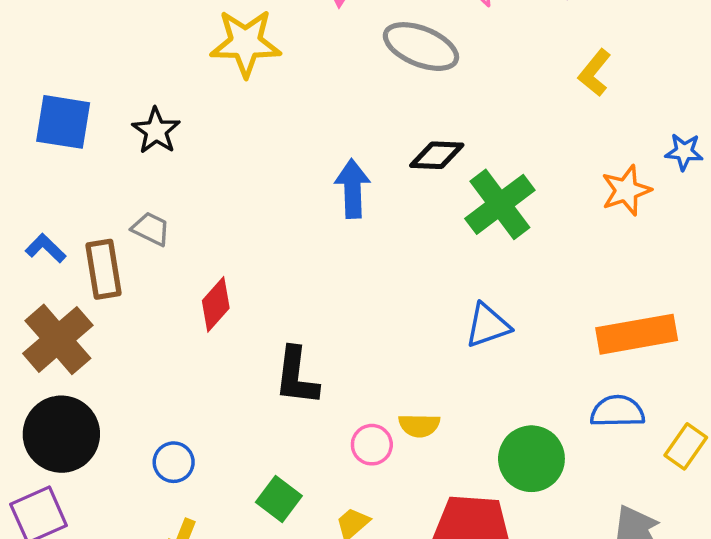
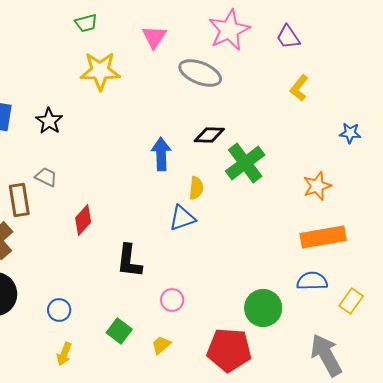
orange star: (626, 190) -> (317, 186), moved
blue triangle: (488, 325) -> (182, 218), moved
yellow semicircle: (419, 425) -> (196, 188), moved, turned -85

